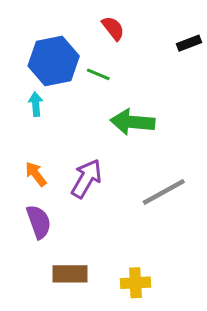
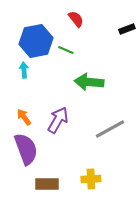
purple semicircle: (39, 222) -> (26, 149), size x1.4
yellow cross: (135, 283) -> (91, 179), moved

